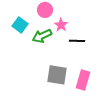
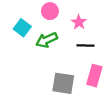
pink star: (61, 25) -> (79, 22), moved
pink rectangle: (83, 80) -> (94, 76), moved

